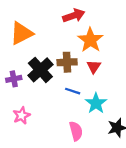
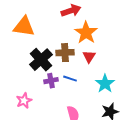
orange triangle: (22, 33) -> (24, 27), turned 35
purple cross: (14, 79) -> (51, 81), moved
cyan star: (96, 103) -> (105, 84), moved

